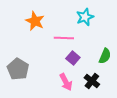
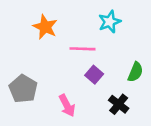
pink arrow: (66, 82) -> (67, 106), moved

